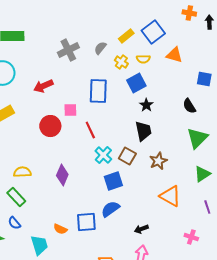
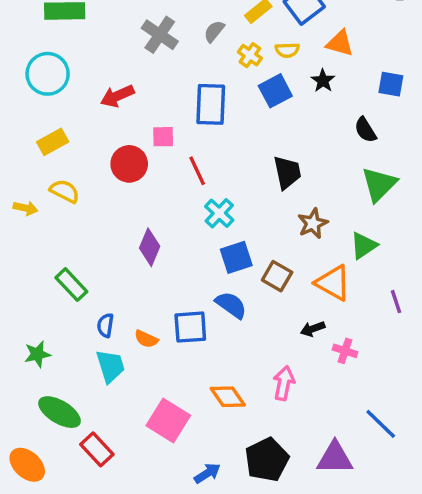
gray cross: (68, 50) -> (160, 35), turned -30
black star: (146, 105) -> (323, 81), moved
brown square: (127, 156) -> (277, 276), moved
yellow semicircle: (22, 172) -> (65, 191), moved, turned 30
green triangle: (202, 174) -> (364, 245), moved
blue semicircle: (110, 209) -> (231, 305), turned 72
blue semicircle: (14, 223) -> (105, 325), moved, turned 48
black arrow: (141, 229) -> (313, 329), moved
pink cross: (191, 237) -> (345, 351), moved

